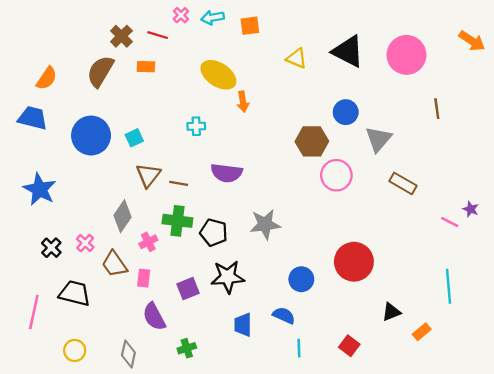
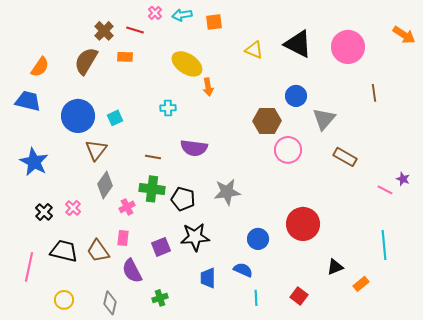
brown triangle: (148, 175) -> (96, 150), moved
brown trapezoid: (114, 264) -> (98, 251), moved

